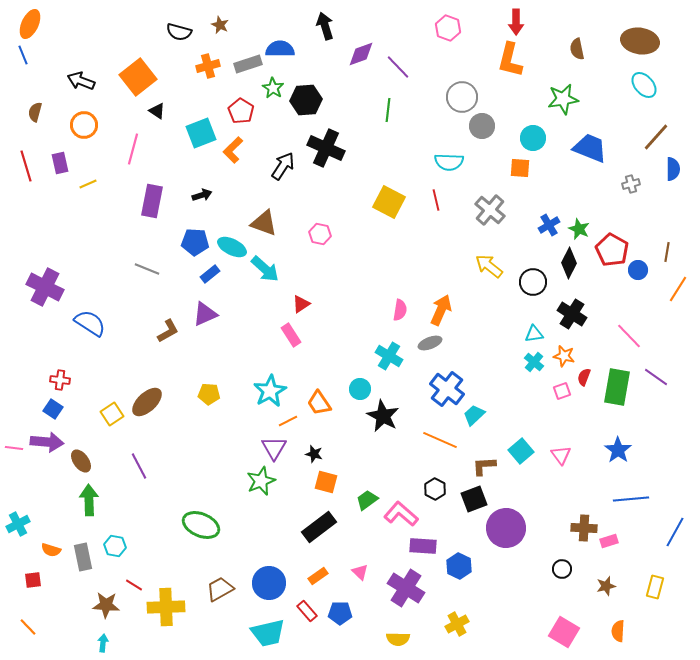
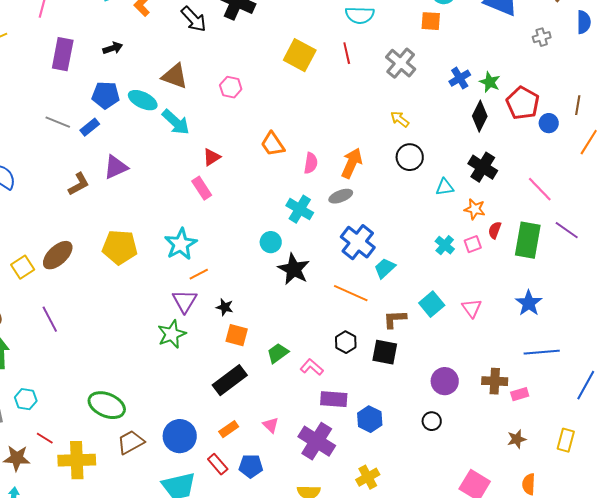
black arrow: (283, 166) -> (194, 19), turned 104
yellow arrow: (489, 266) -> (400, 119), size x0.7
blue rectangle: (210, 274) -> (90, 127), moved
black circle: (533, 282) -> (410, 157), moved
cyan cross: (534, 362) -> (445, 245), moved
yellow pentagon: (209, 394) -> (120, 247), size x1.6
orange trapezoid: (319, 403) -> (273, 144), moved
black square: (474, 499) -> (385, 352), turned 32
pink L-shape: (401, 514) -> (312, 367), size x0.7
green ellipse: (201, 525) -> (107, 405), moved
purple circle: (506, 528) -> (445, 381), moved, size x0.7
black circle: (562, 569) -> (432, 421), moved

